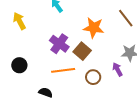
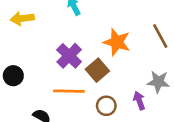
yellow arrow: (19, 21) -> (22, 18), turned -78

